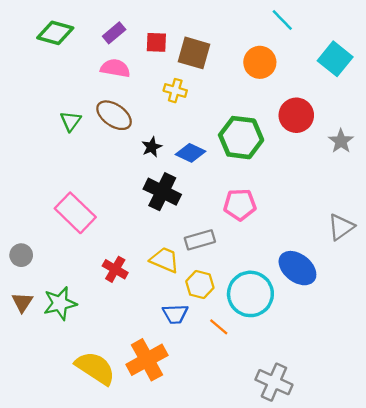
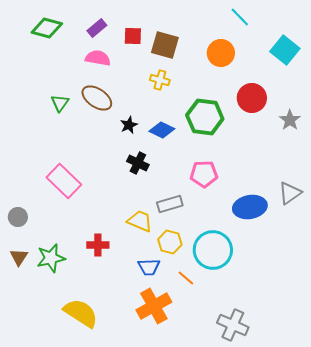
yellow cross: (175, 91) -> (160, 80), moved
black cross: (162, 192) -> (138, 163), size x0.7
blue ellipse: (297, 268) -> (250, 207), moved, turned -48
red cross: (115, 269) -> (98, 245), moved, turned -30
orange cross: (147, 360) -> (154, 306), moved

